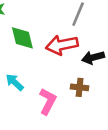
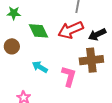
brown cross: (80, 87) -> (91, 60), size x1.6

